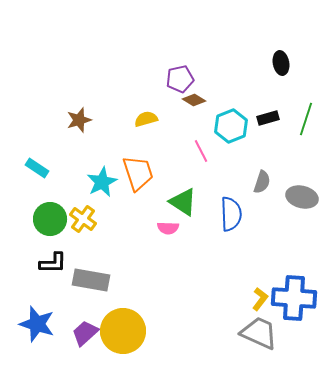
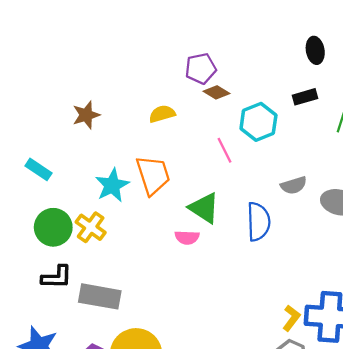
black rectangle: (268, 118) -> (305, 97), moved
gray semicircle: (262, 182) -> (294, 185), turned 55

